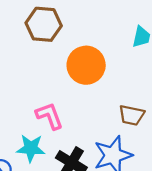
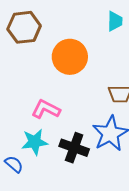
pink L-shape: (50, 116) -> (46, 109), turned -32

